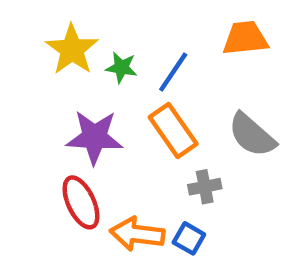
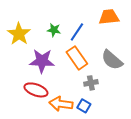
yellow star: (72, 49) -> (19, 34), moved
red ellipse: (81, 202) -> (36, 90), turned -45

